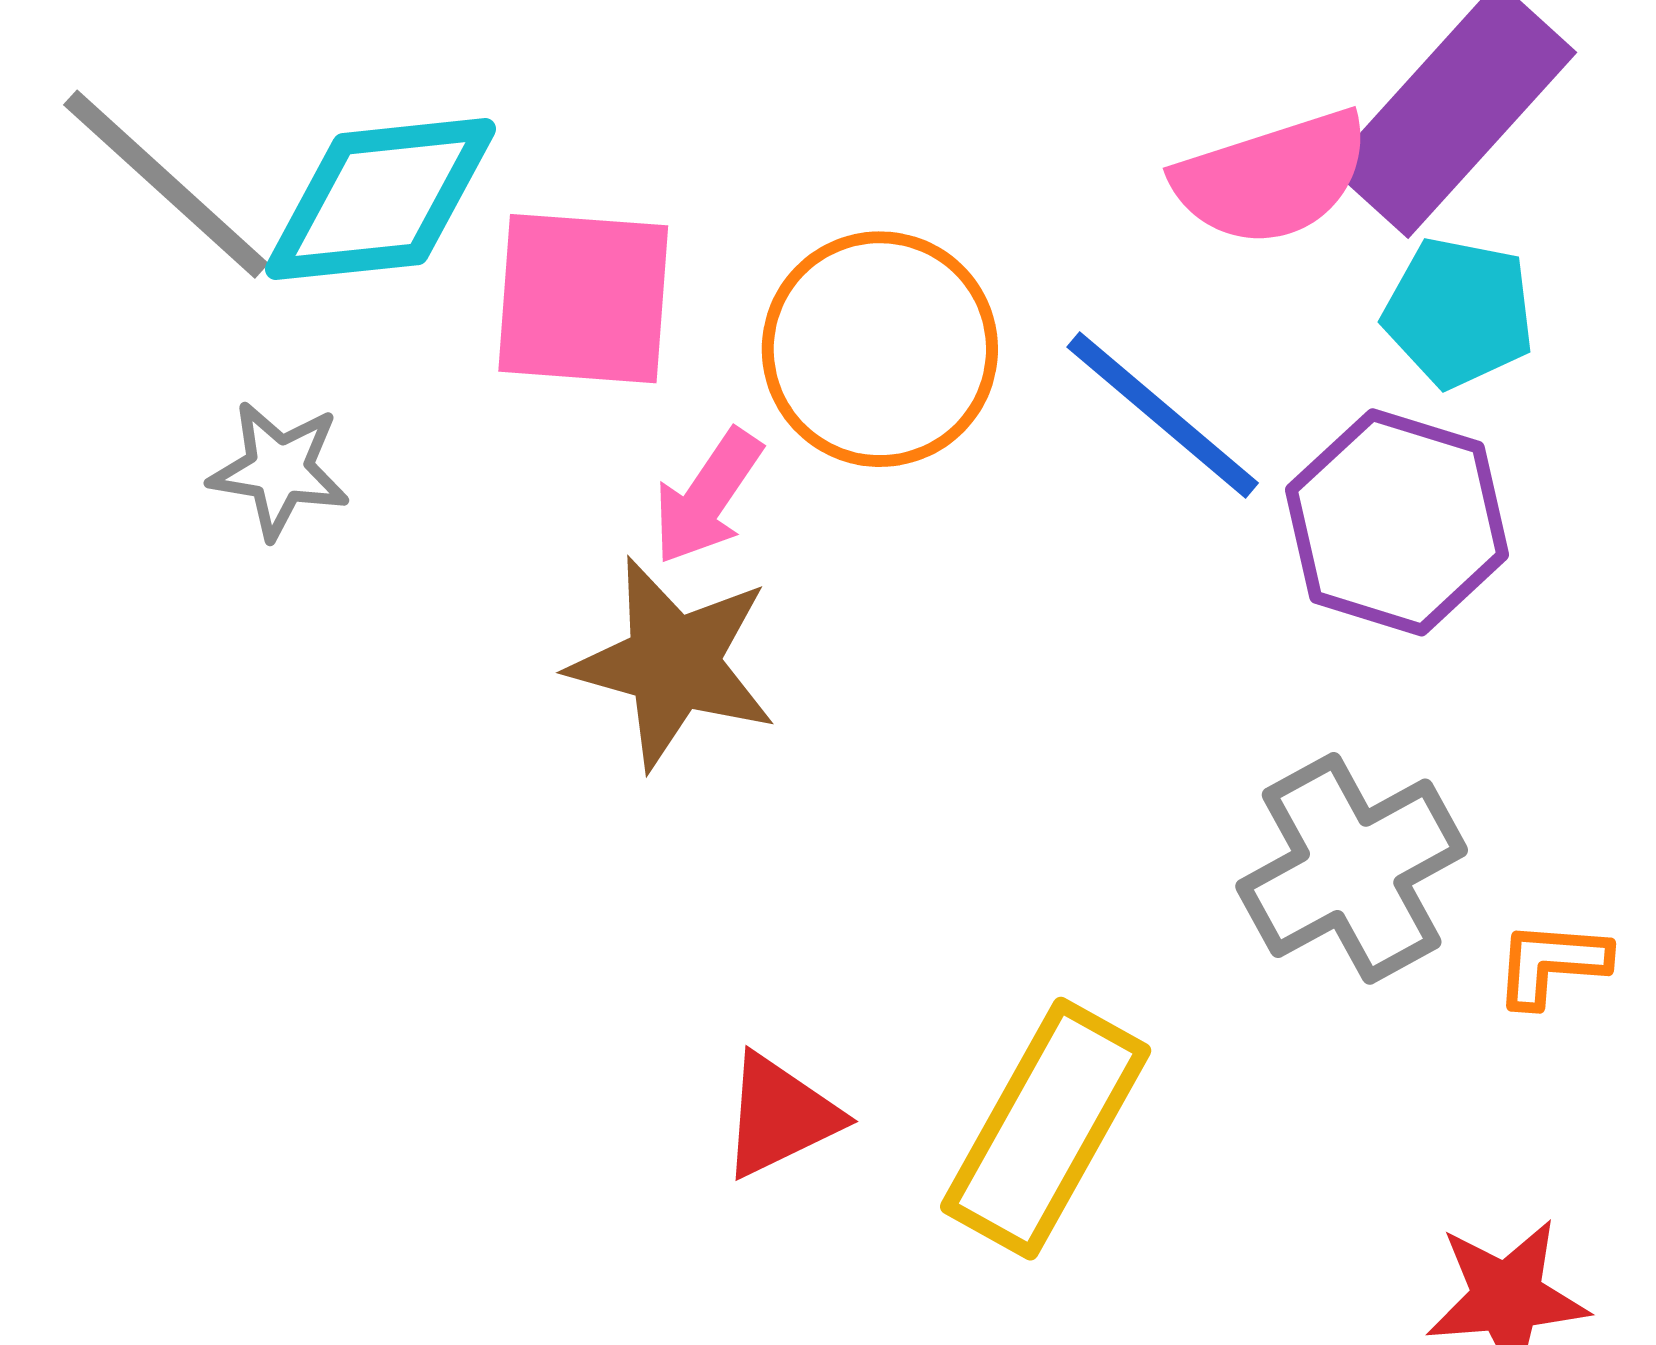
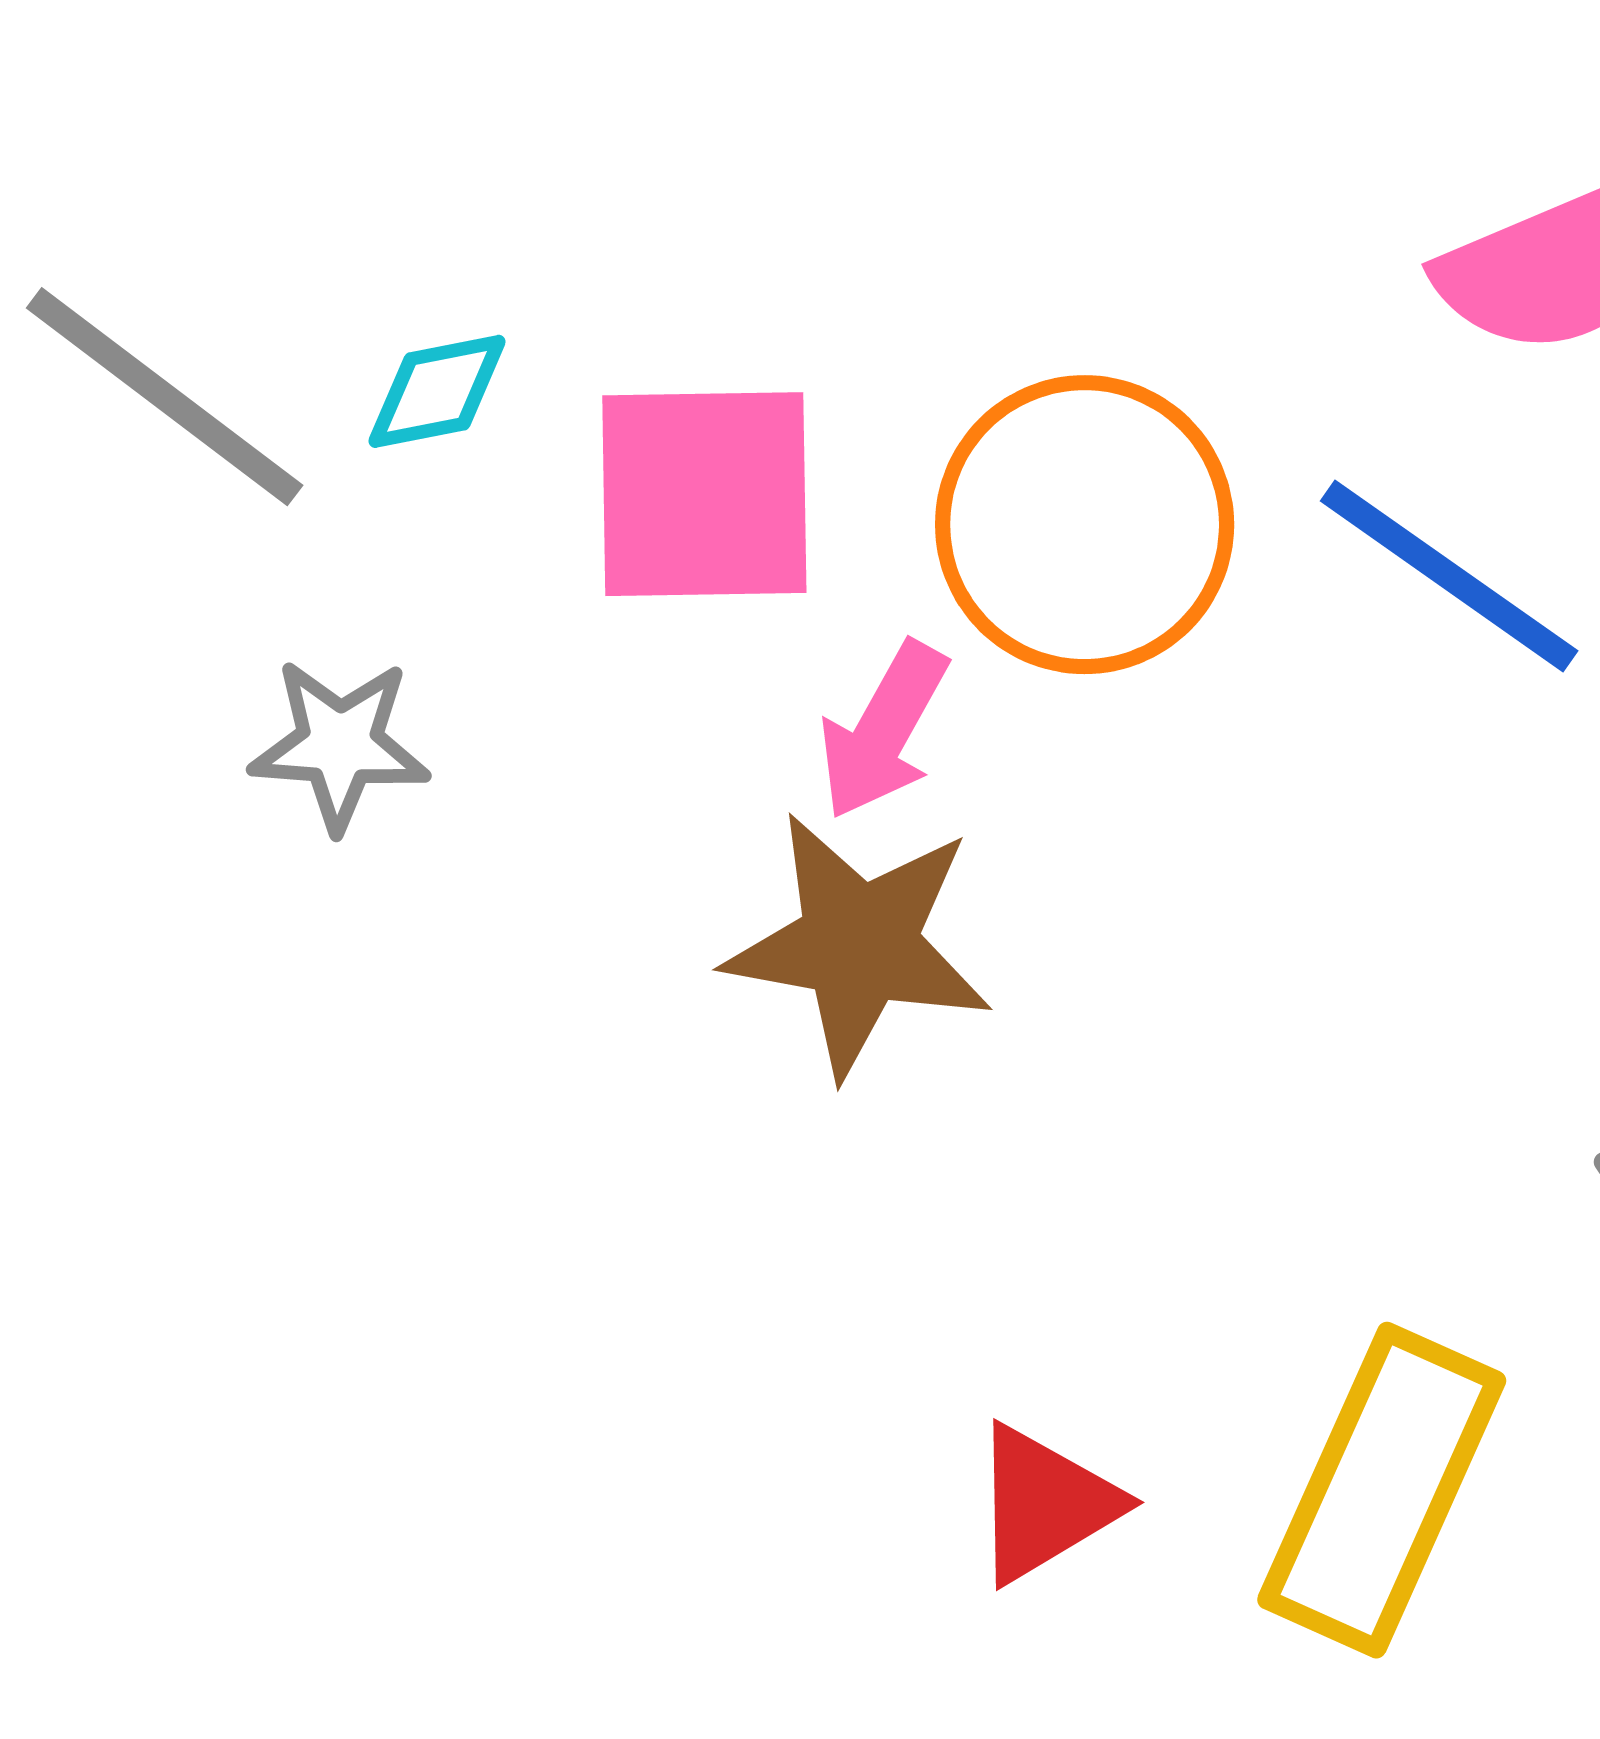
cyan diamond: (380, 199) -> (437, 391), size x0.5

